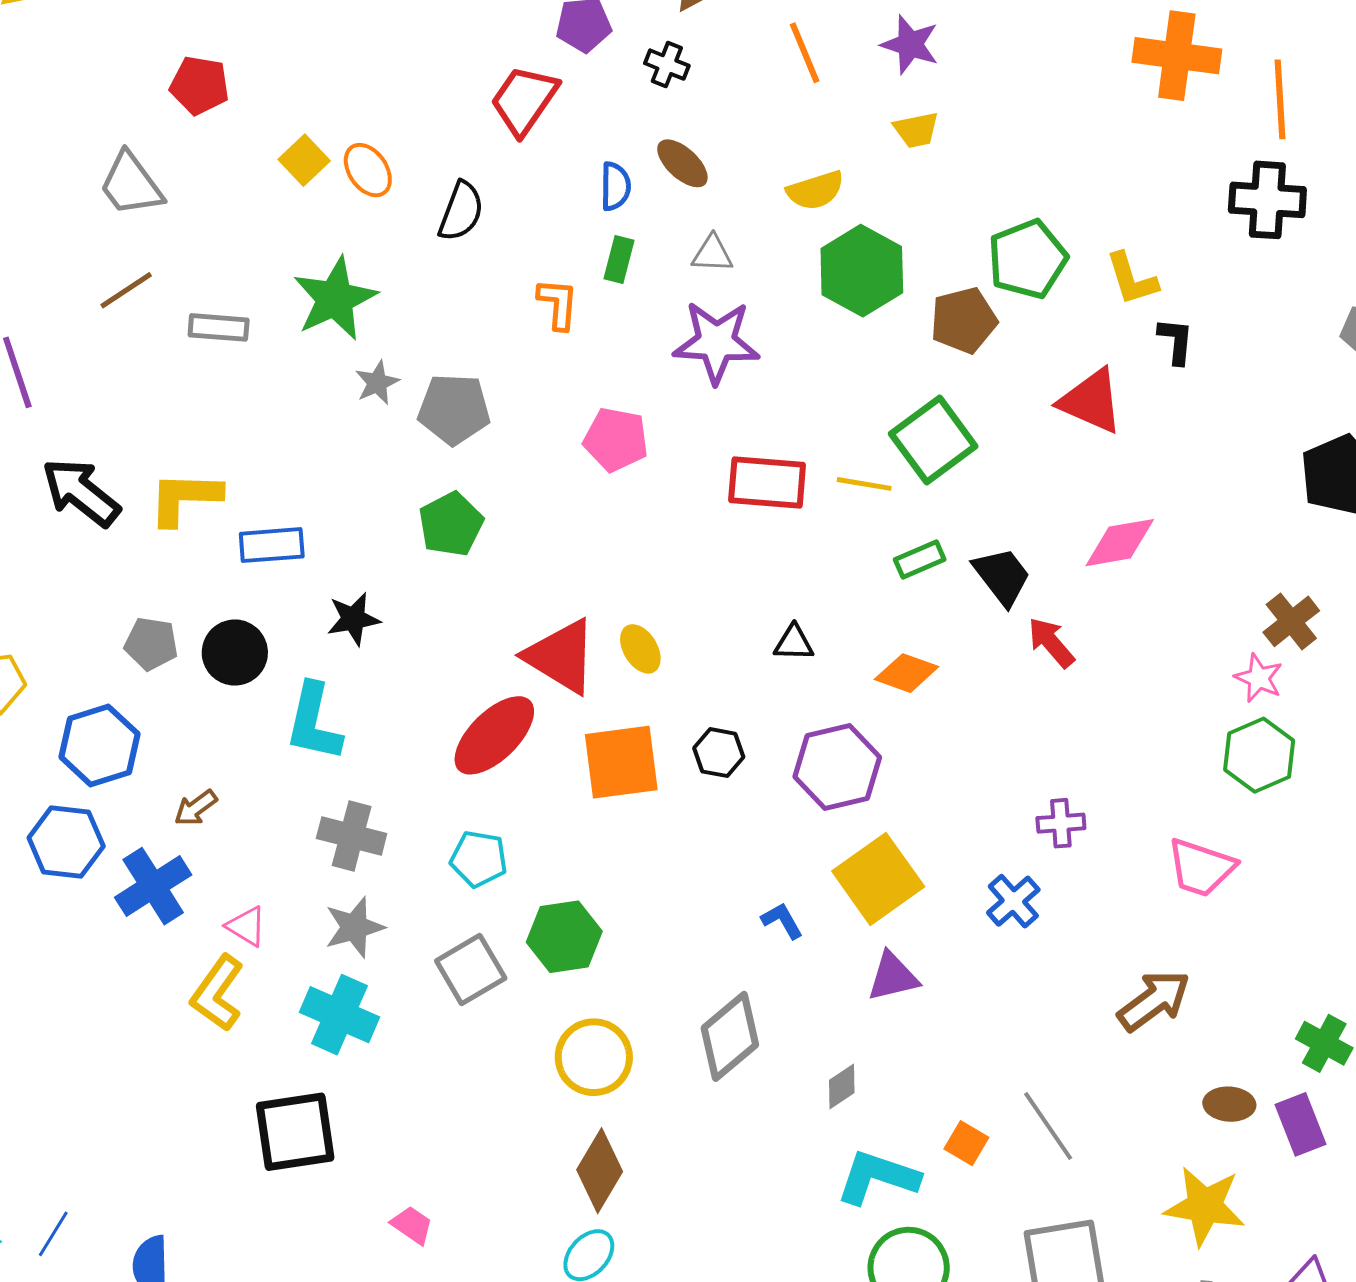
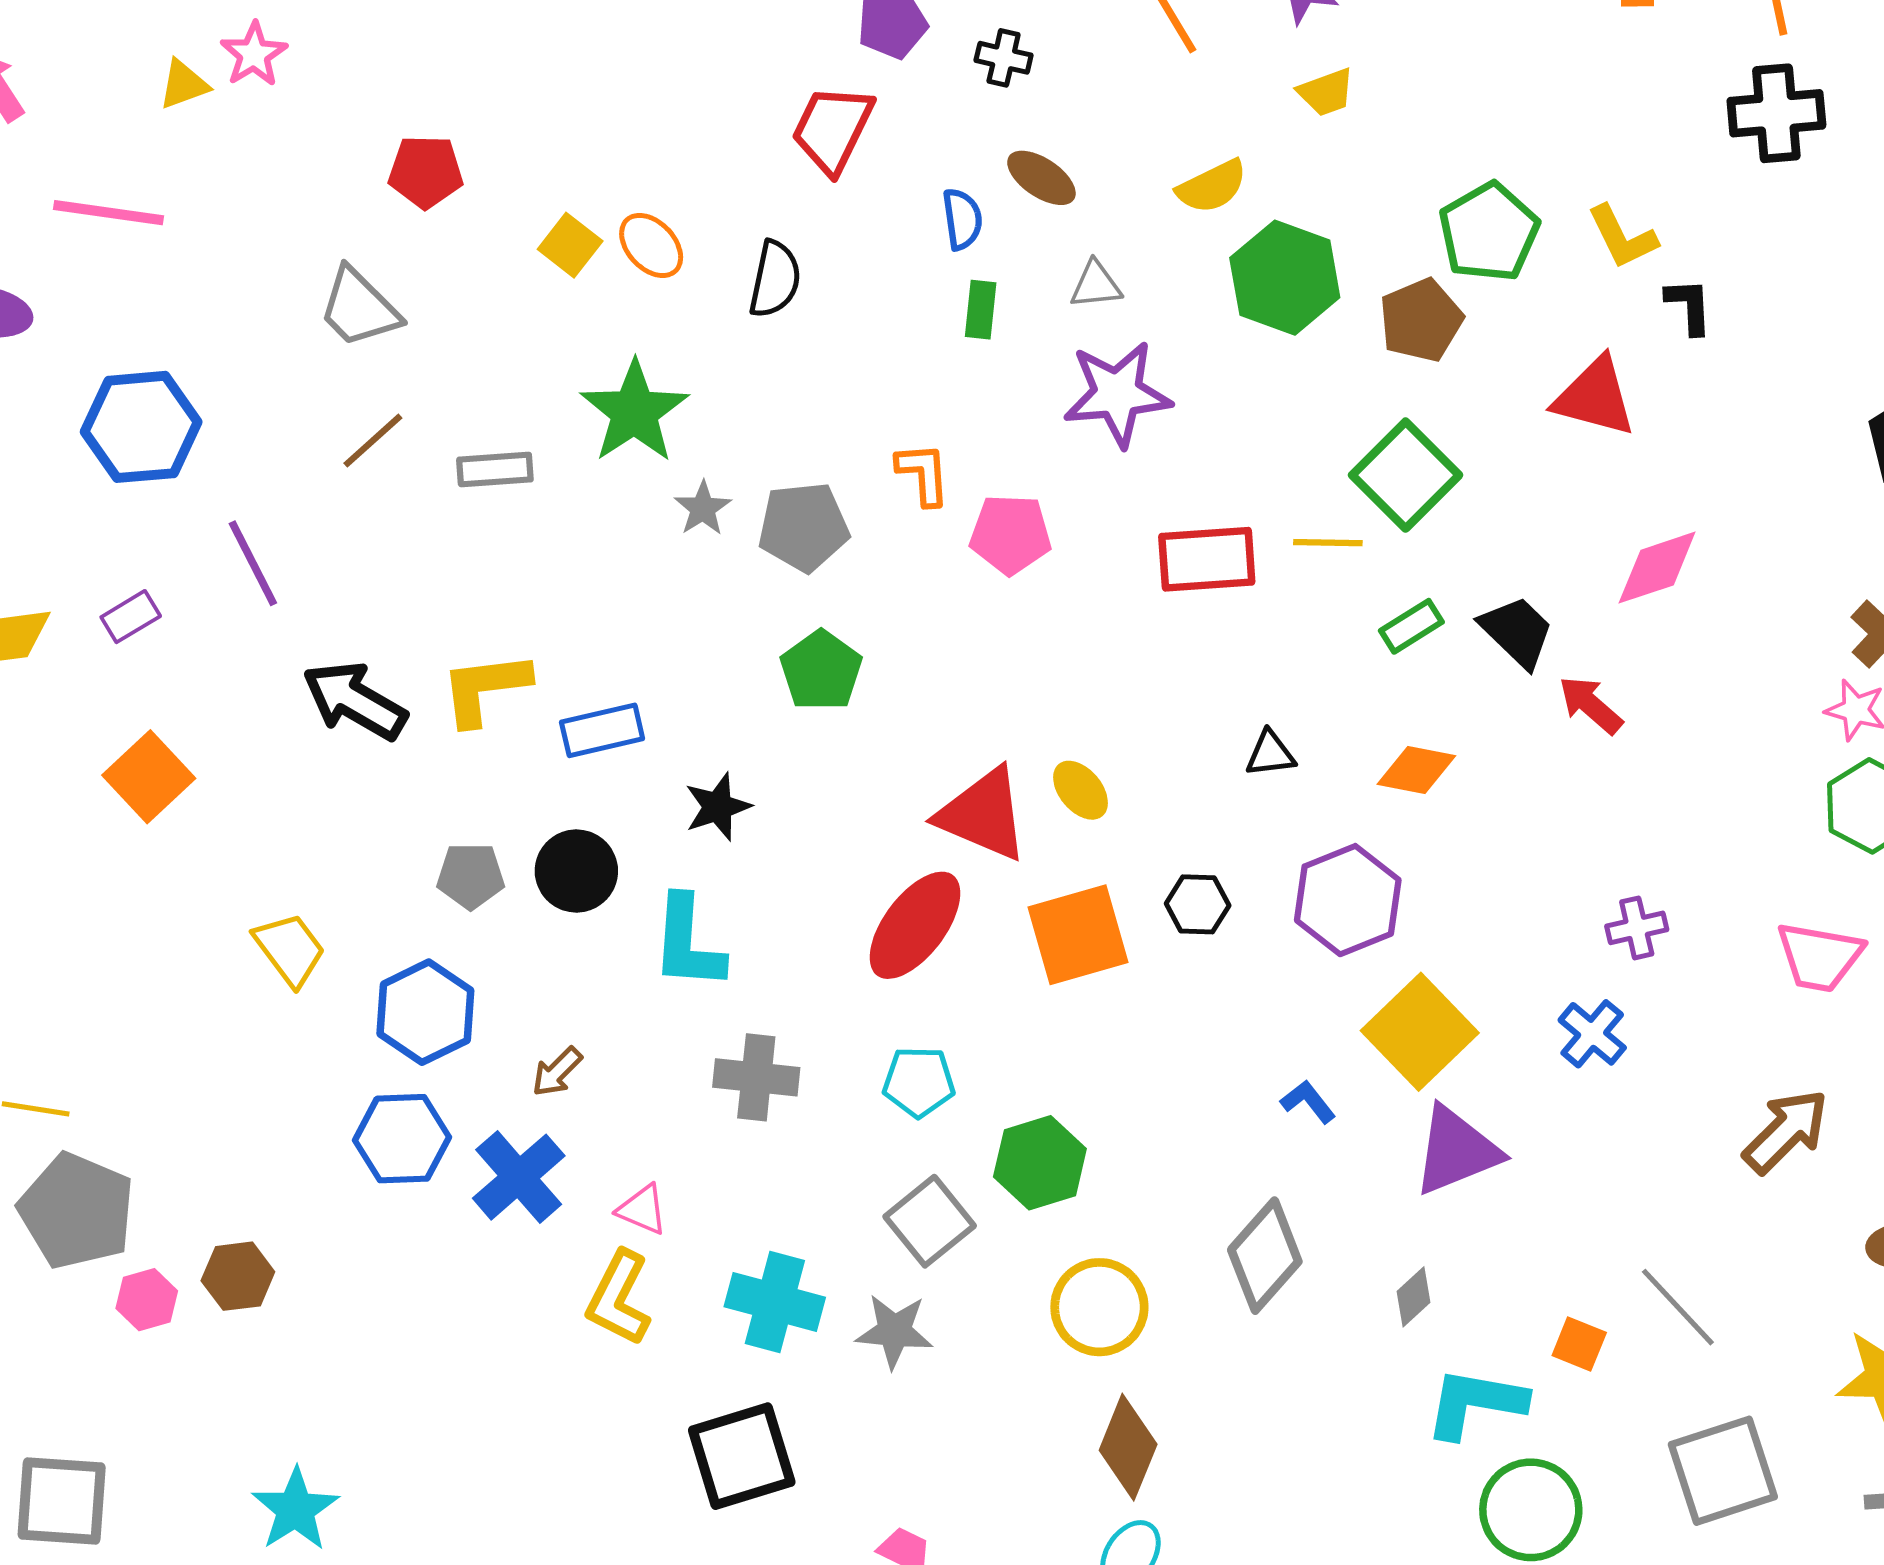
orange L-shape: (558, 304) -> (923, 474), moved
gray star: (354, 927) -> (894, 1331), moved, turned 30
purple triangle: (893, 977) -> (1456, 1151), size x1.4

